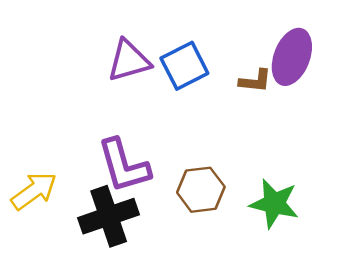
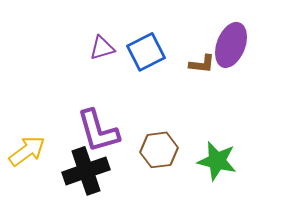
purple triangle: (129, 61) -> (102, 48), size x0.7

